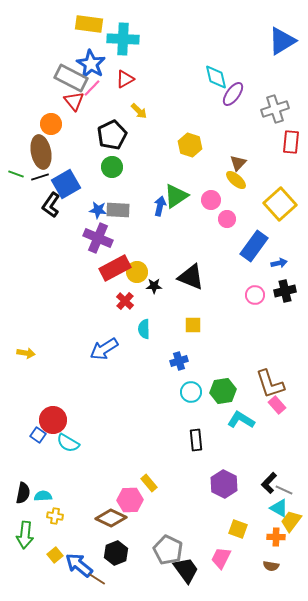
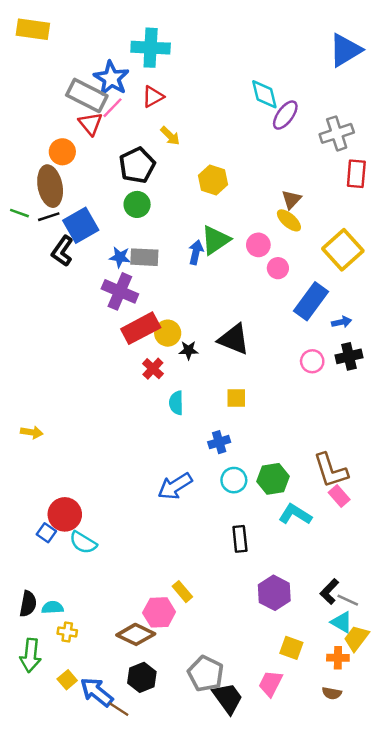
yellow rectangle: (89, 24) -> (33, 29), moved
yellow hexagon: (190, 145) -> (213, 180), moved
blue arrow: (104, 349) -> (175, 486), moved

